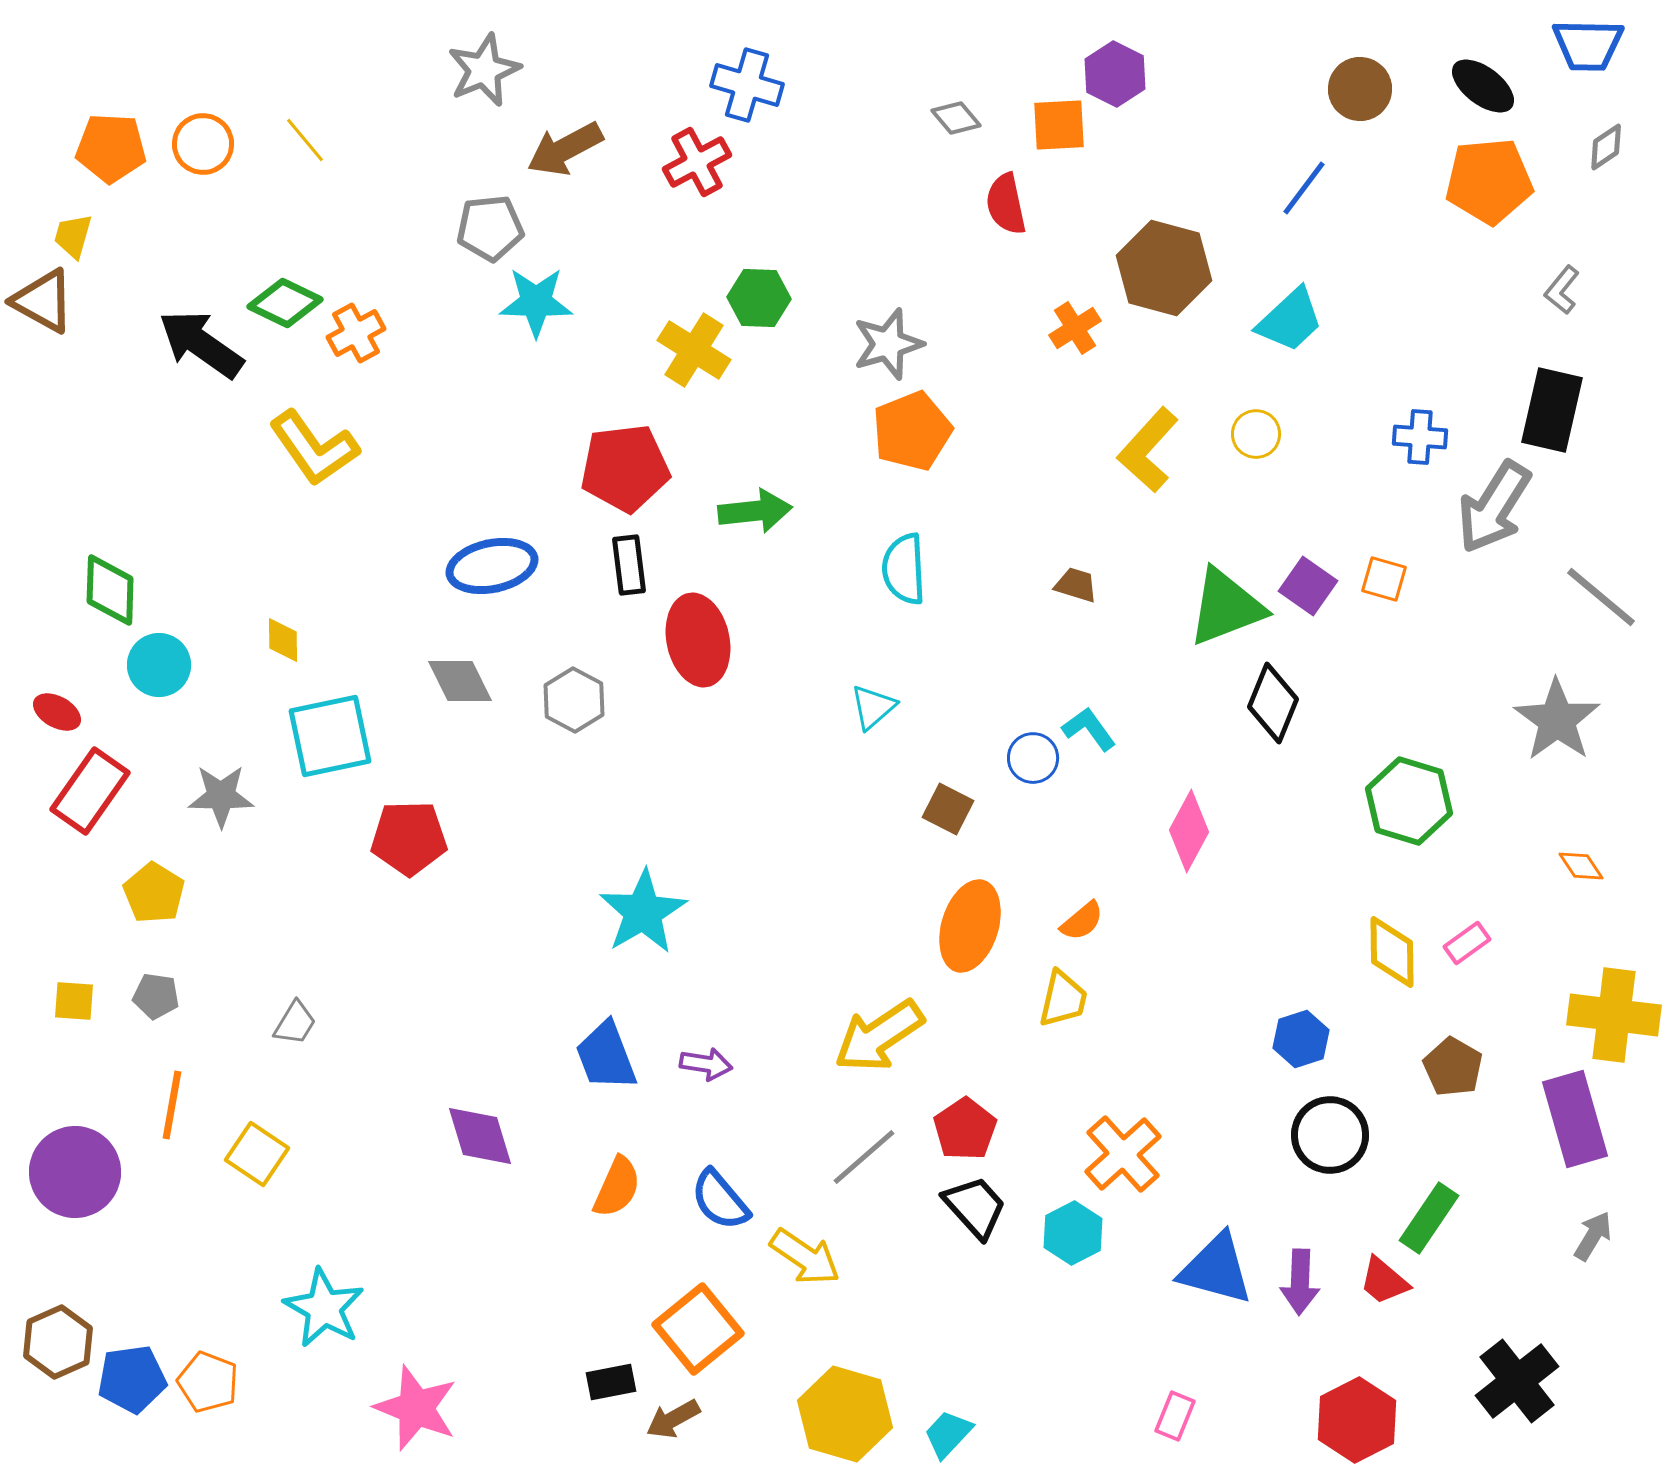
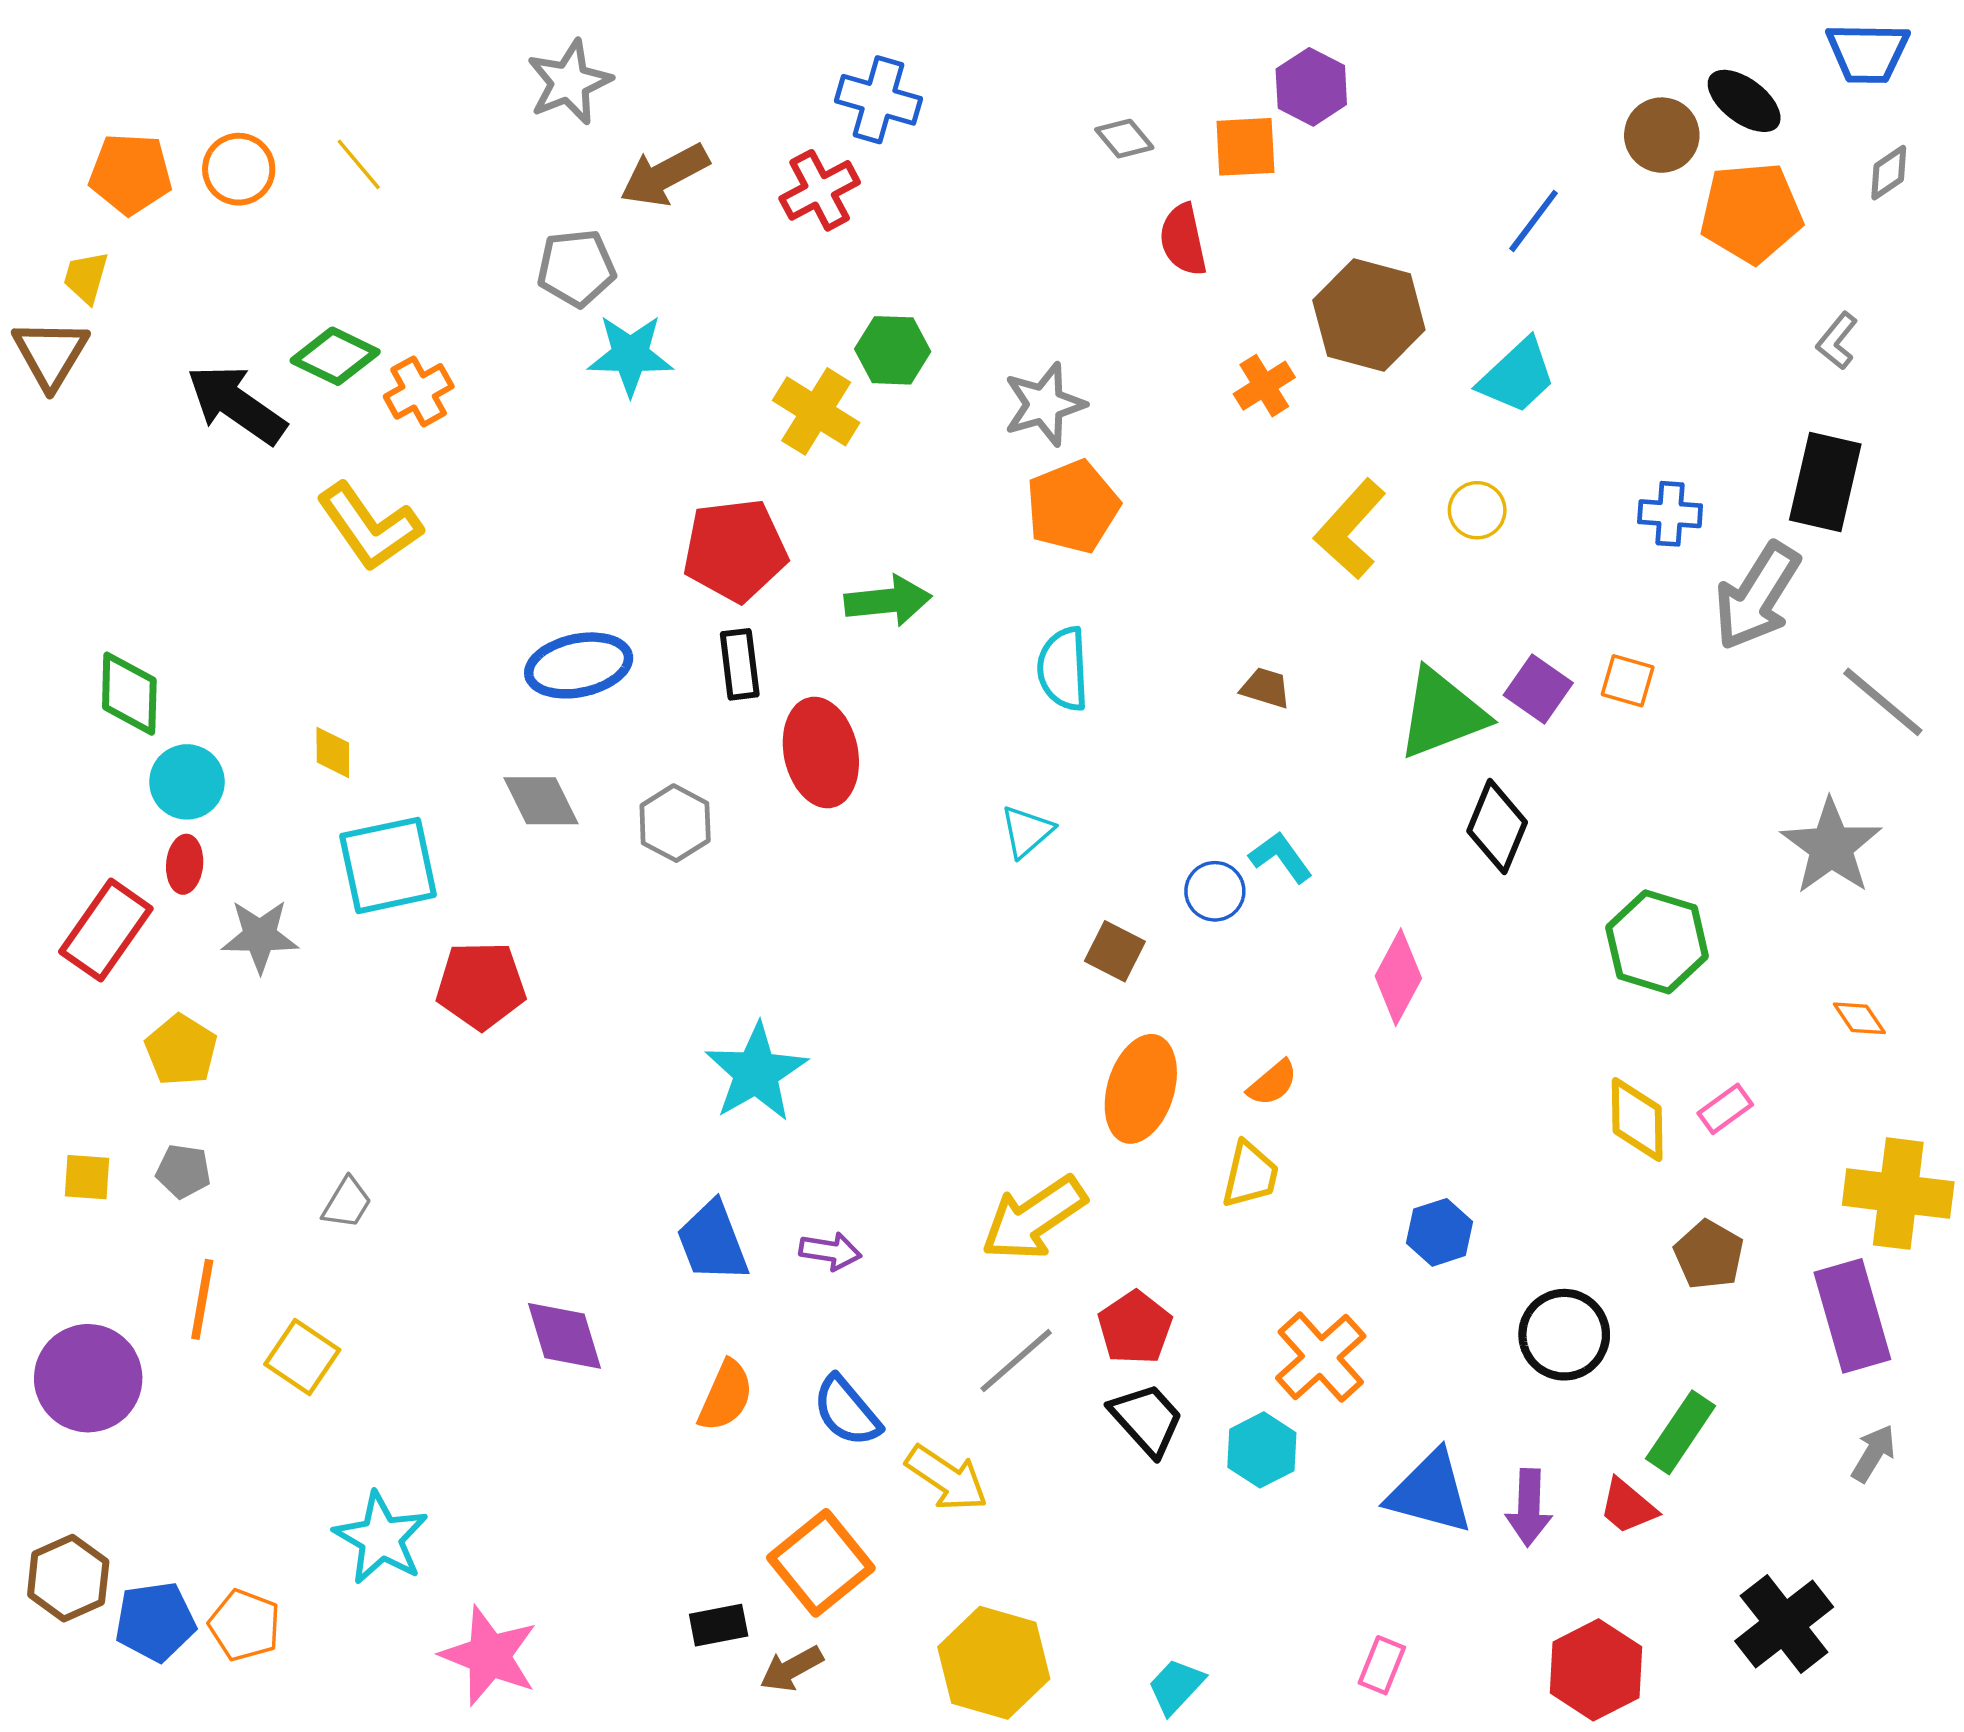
brown circle: (1360, 89) -> (1662, 135), moved
brown triangle: (43, 301) -> (51, 354), turned 32
red ellipse: (57, 712) -> (185, 864), moved, turned 66
blue hexagon: (1301, 1039) -> (1440, 1232), moved
cyan trapezoid: (948, 1434) -> (1176, 1686), moved

